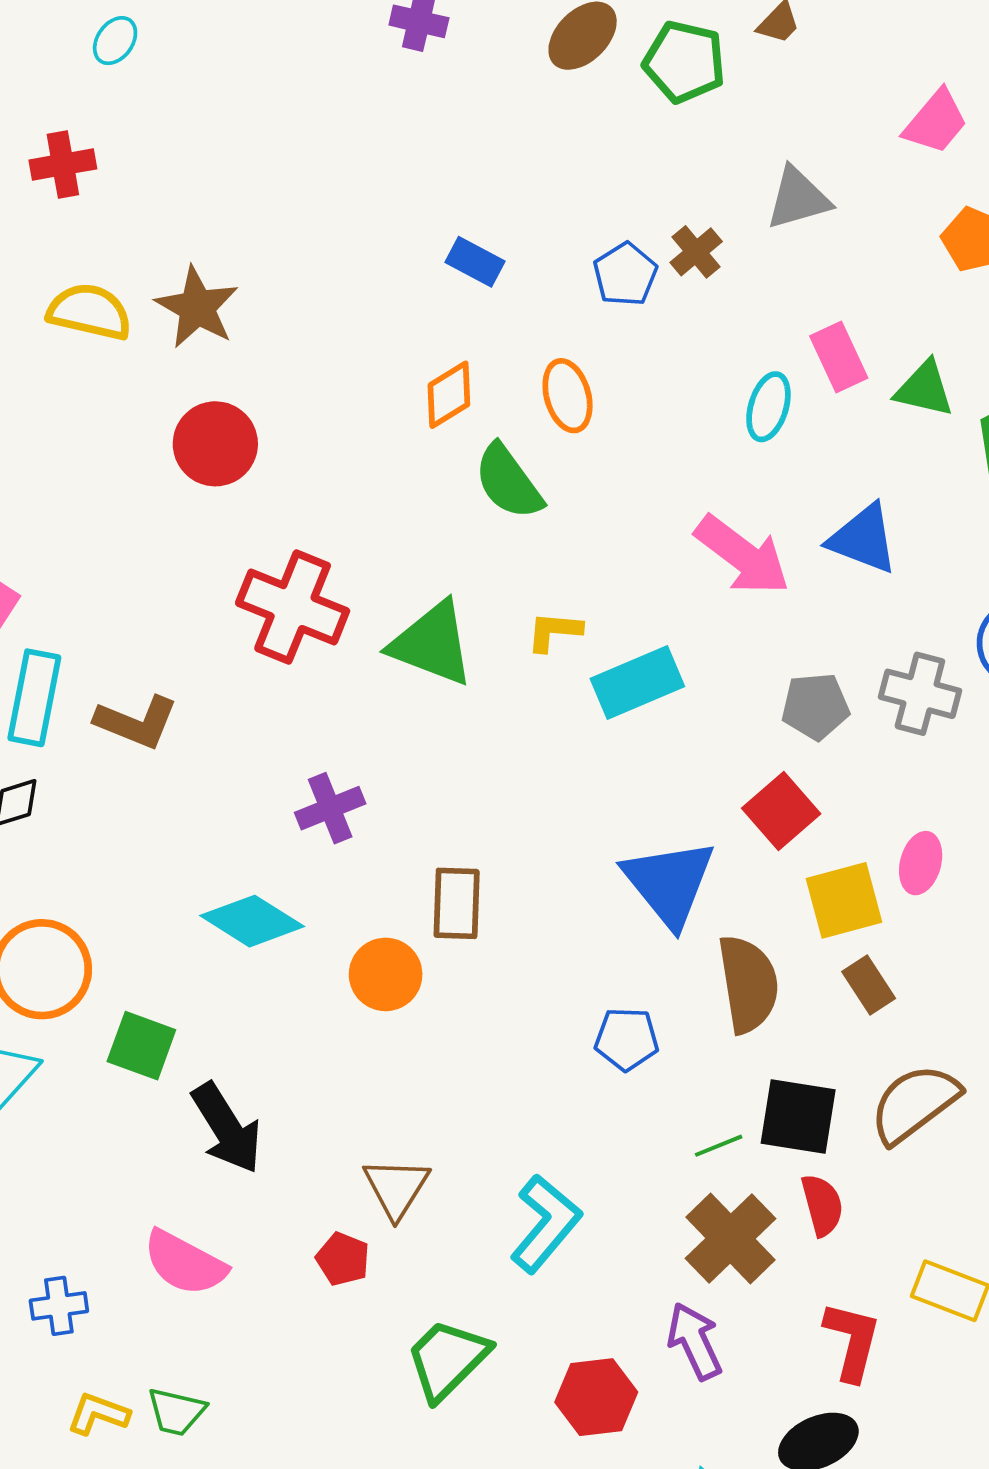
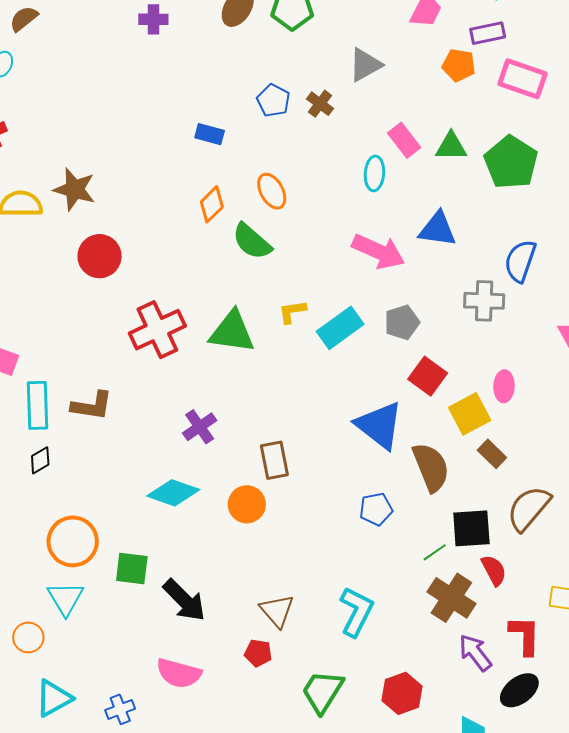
blue pentagon: (625, 274) -> (273, 100), moved
red cross: (293, 607) -> (157, 330), turned -34
gray pentagon: (815, 706) -> (402, 322), moved
purple arrow: (695, 1341) -> (475, 653), moved

